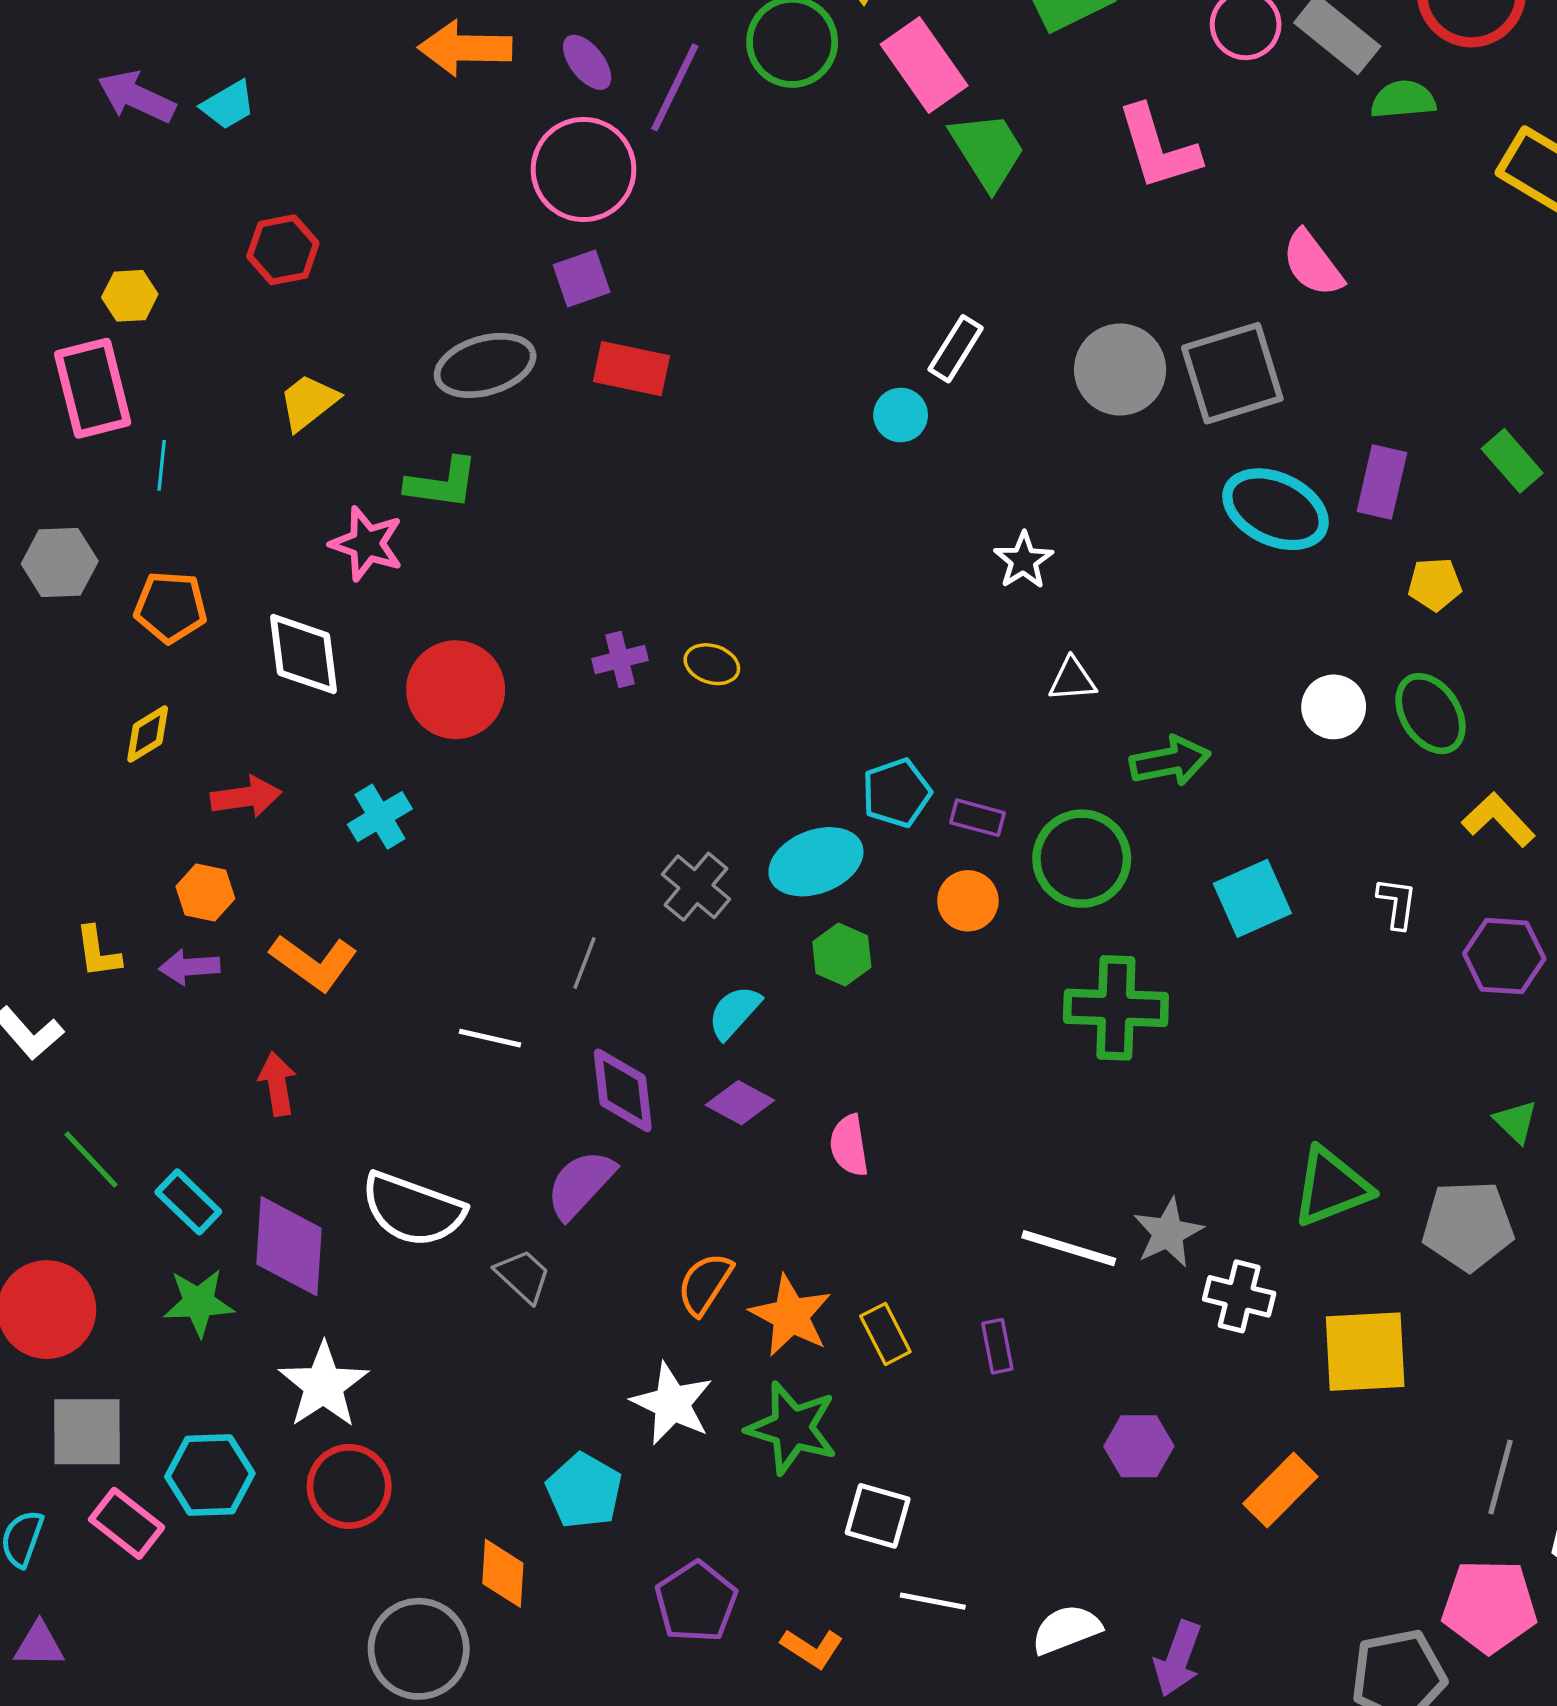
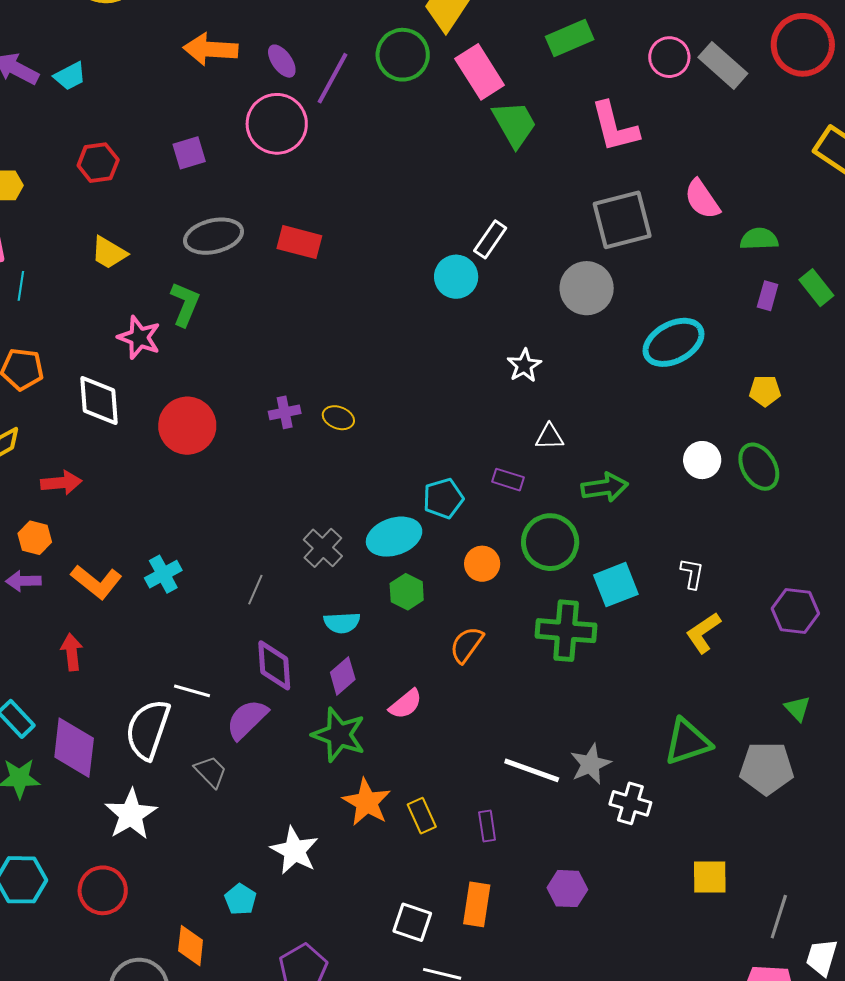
green semicircle: (1403, 100) -> (759, 239), moved
purple square: (582, 278) -> (189, 153), moved
gray circle: (1120, 369) -> (587, 288), moved
gray square: (1232, 373) -> (622, 220), moved
yellow trapezoid: (308, 402) -> (109, 253), turned -114
cyan circle: (901, 415) -> (456, 277), size x1.4
green rectangle: (1512, 461) -> (816, 288), moved
purple rectangle: (1382, 482) -> (768, 296), moved, size x0.7
green L-shape: (442, 483) -> (185, 304), turned -78
cyan ellipse: (1275, 509) -> (673, 342), turned -56
cyan cross: (380, 817) -> (163, 574), moved
purple rectangle: (977, 818) -> (508, 480), moved
yellow L-shape: (1498, 820) -> (703, 633), moved, turned -84
cyan square: (1252, 898) -> (616, 585), moved
white L-shape: (1397, 903) -> (692, 574), moved
cyan semicircle: (734, 1012) -> (342, 623), turned -138
white line: (490, 1038) -> (192, 691), moved
purple diamond: (740, 1103) -> (343, 676), turned -72
pink semicircle: (849, 1145) -> (406, 704), turned -123
white semicircle: (413, 1209) -> (148, 729), turned 86
orange semicircle: (705, 1284) -> (467, 645), moved
yellow square: (1365, 1352) -> (710, 877), moved, size x0.7
white star: (324, 1385) -> (131, 814), moved
green star: (792, 1428) -> (339, 735), moved
orange rectangle: (1280, 1490) -> (477, 904), moved, turned -39
cyan pentagon: (584, 1491) -> (240, 899), size x0.7

